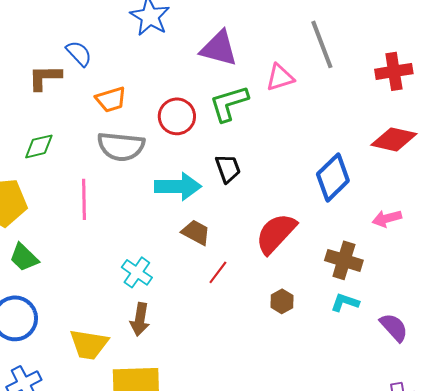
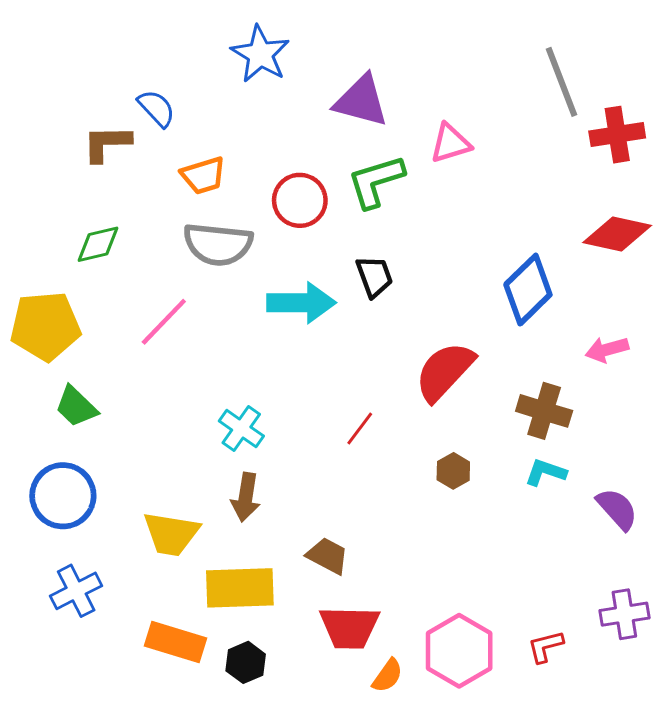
gray line: (322, 44) -> (562, 82), moved
pink line: (84, 199) -> (164, 322), turned 45
brown trapezoid: (196, 232) -> (328, 556), moved

